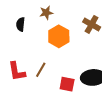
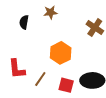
orange hexagon: (59, 36) -> (61, 53), moved
brown line: (41, 70) -> (40, 79), moved

